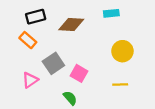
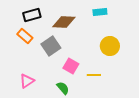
gray square: (53, 63) -> (51, 46), moved
pink triangle: (30, 80) -> (27, 81), moved
yellow line: (120, 85) -> (94, 75), moved

